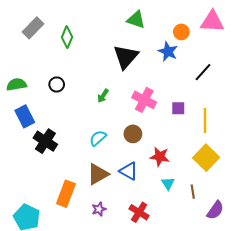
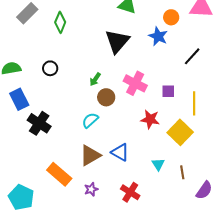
brown circle: (133, 134) -> (106, 97), moved
red star: (160, 157) -> (150, 119), moved
yellow square: (206, 158) -> (180, 132), moved
orange rectangle: (66, 194) -> (59, 174), turned -70

